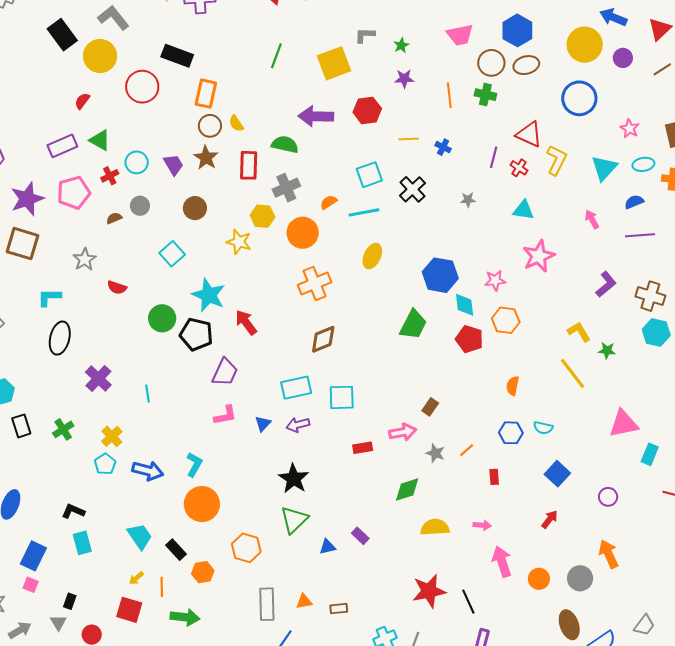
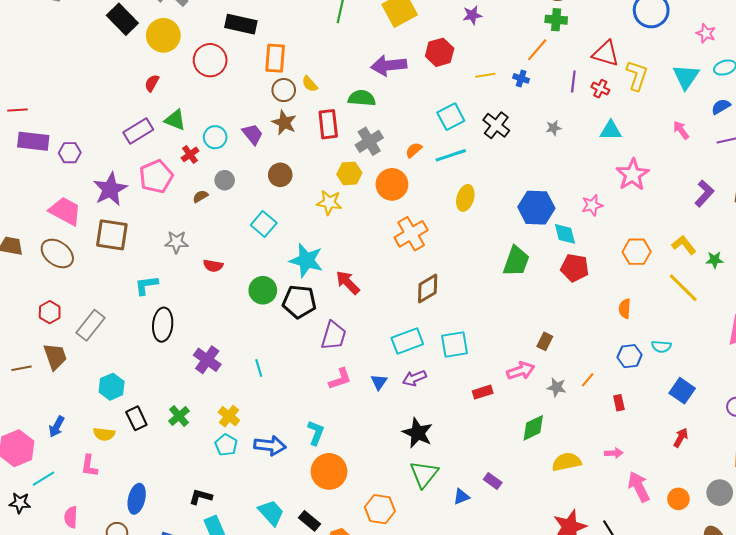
orange line: (449, 95) -> (537, 50), moved, turned 55
gray star: (85, 259) -> (177, 242), turned -30
orange hexagon: (506, 320) -> (637, 252), moved

